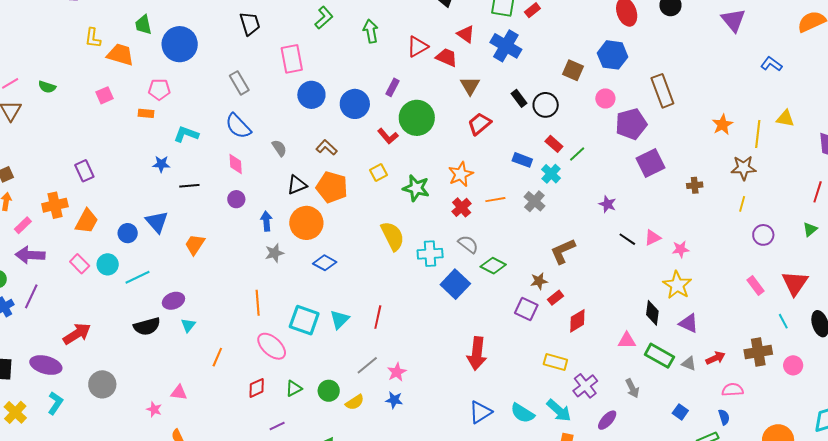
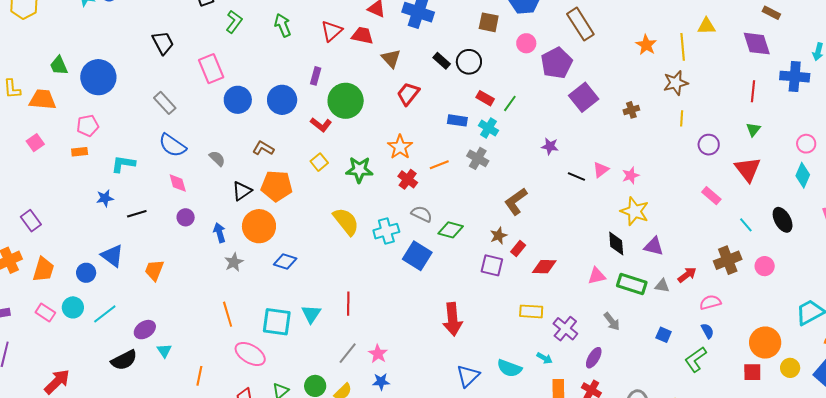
red triangle: (795, 283) -> (748, 169), moved
red diamond: (577, 321) -> (544, 267), turned 45
cyan arrow: (559, 410) -> (544, 358), size x0.6

